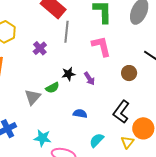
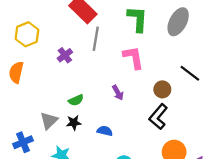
black star: (68, 74) -> (74, 123), moved
gray triangle: (33, 97) -> (49, 121), moved
black L-shape: (121, 112) -> (158, 117), moved

